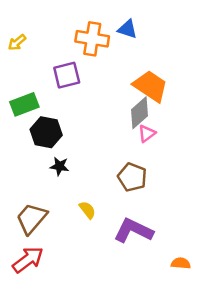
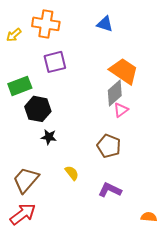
orange cross: (92, 39) -> (46, 24), moved
purple L-shape: (133, 231) -> (110, 190), size x0.7

